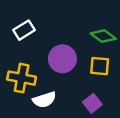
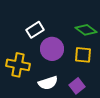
white rectangle: (24, 30) -> (35, 30), moved
white semicircle: (44, 100) -> (48, 83), moved

